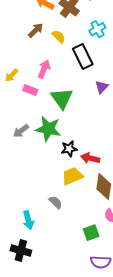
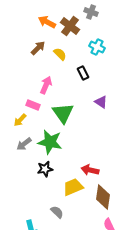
cyan cross: (97, 29) -> (97, 47), turned -35
black rectangle: (83, 56) -> (83, 73), size x0.6
yellow arrow: (11, 75) -> (20, 120), moved
purple triangle: (102, 87) -> (101, 102), turned -40
black star: (69, 149) -> (45, 169), moved

